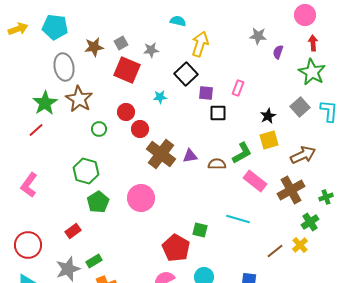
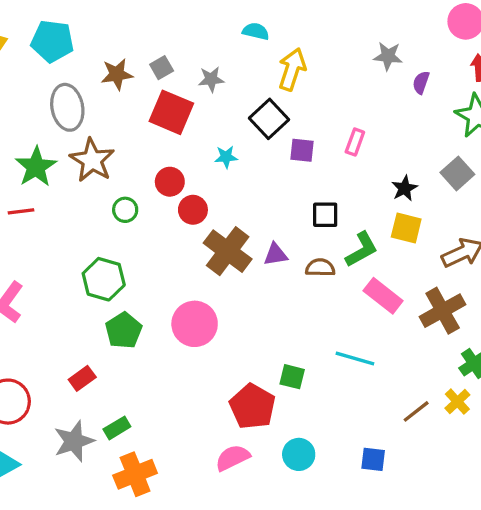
black square: (218, 113) -> (325, 215), moved
red line: (36, 130) -> (21, 211), turned 35
yellow square: (269, 140) -> (406, 228), turned 30

